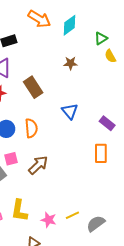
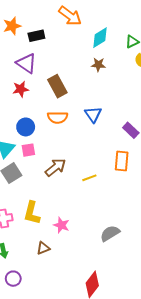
cyan diamond: (70, 25) -> (100, 38), moved
orange semicircle: (31, 128) -> (58, 117), moved, turned 90
pink square: (11, 159) -> (28, 150), moved
yellow line: (72, 215) -> (89, 178), moved

